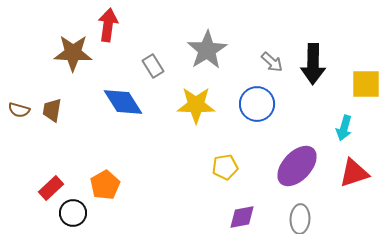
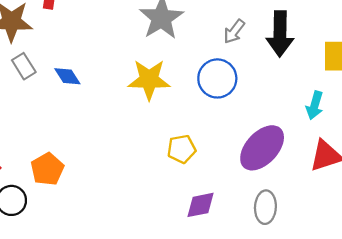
gray arrow: (272, 62) -> (234, 31), turned 85
gray rectangle: (153, 66) -> (24, 66), moved
blue diamond: (123, 102) -> (67, 76), size x0.6

